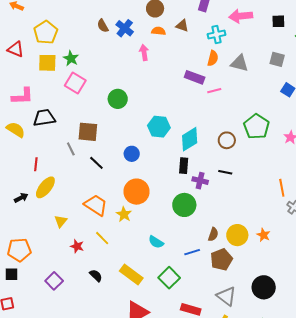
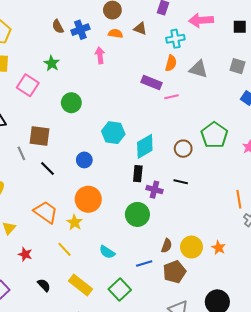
blue cross: (125, 28) -> (80, 30), turned 30
green star: (71, 58) -> (52, 63), moved
yellow line: (102, 238) -> (65, 249), moved

